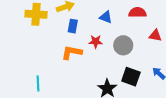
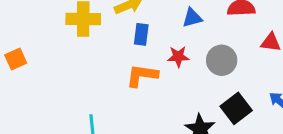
blue triangle: (106, 17) -> (192, 18), turned -32
black square: (131, 77) -> (236, 108), turned 36

